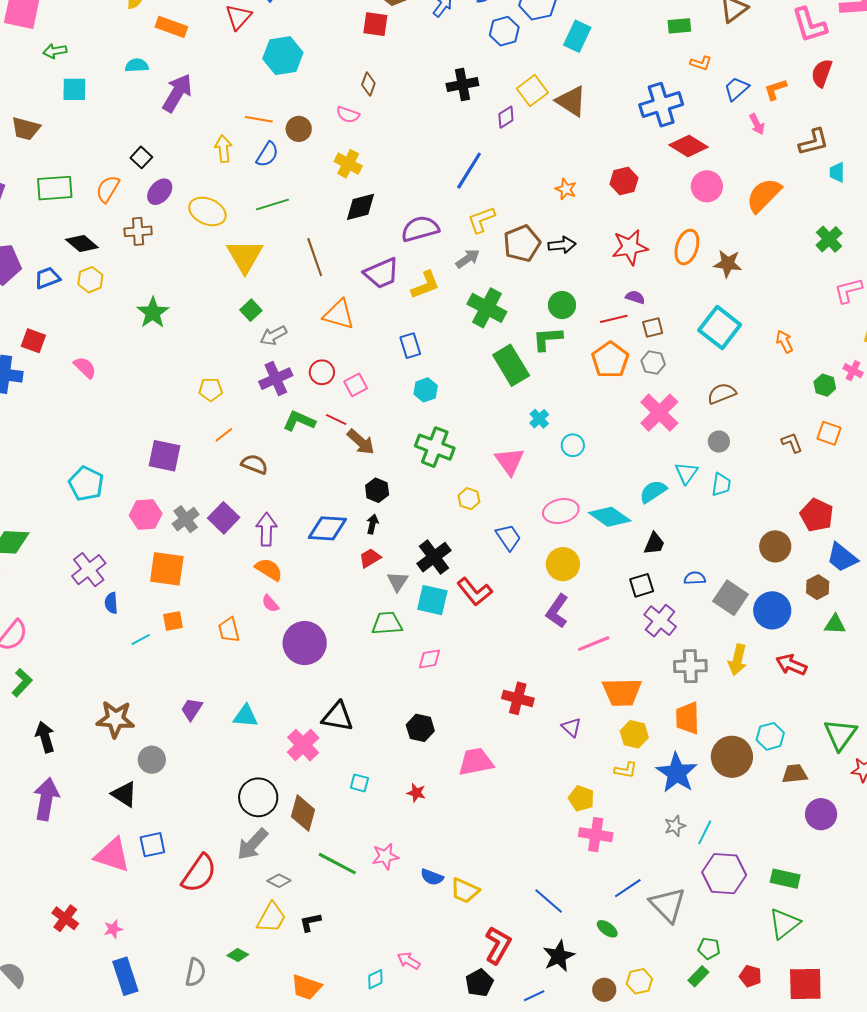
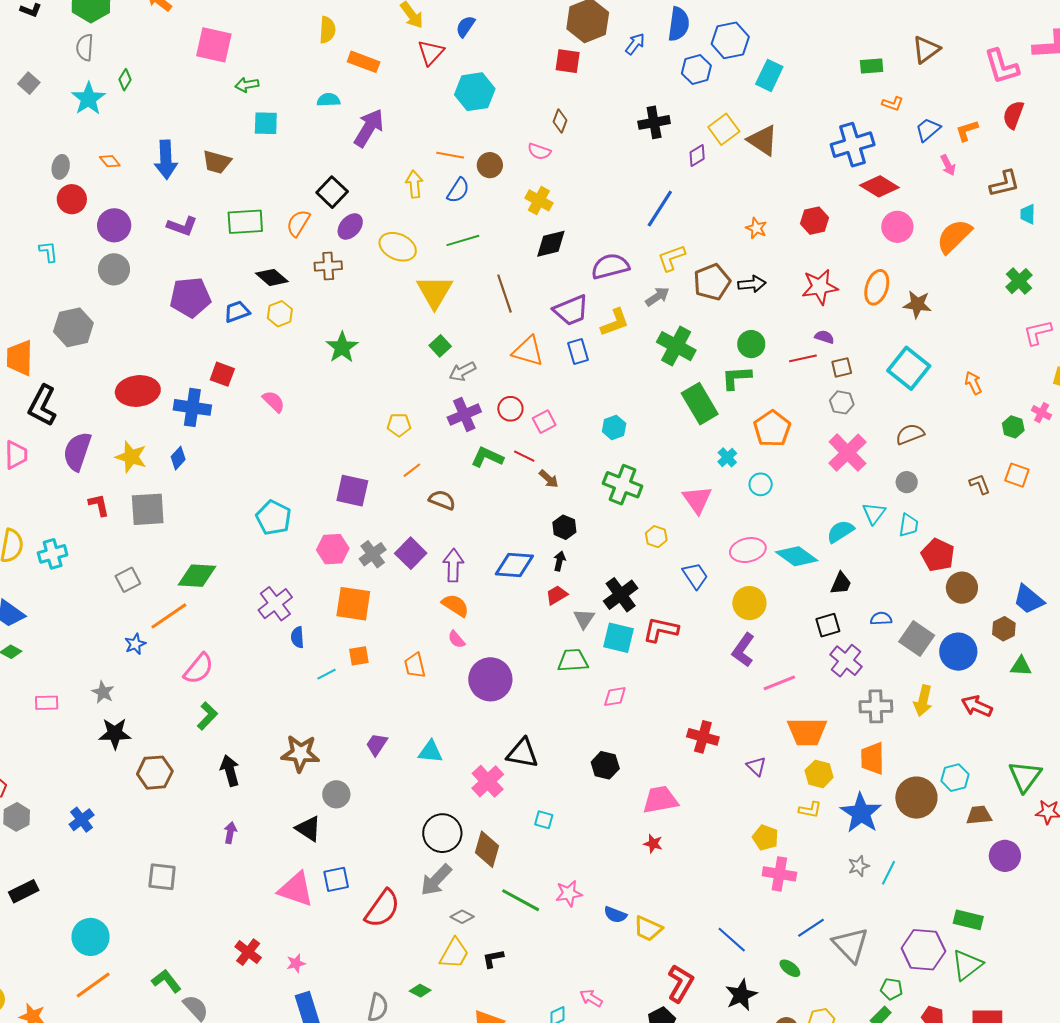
black square: (141, 157) -> (332, 192), size x1.4
blue rectangle: (410, 346) -> (578, 352), moved
orange pentagon: (610, 360) -> (772, 429), moved
brown arrow: (361, 442) -> (549, 479), size x0.7
red pentagon: (817, 515) -> (938, 555), moved
red L-shape: (474, 592) -> (661, 630), turned 141
red star: (416, 793) -> (653, 844), moved
purple arrow: (46, 799) -> (230, 833), size x0.5
purple hexagon: (724, 874) -> (923, 950), moved

